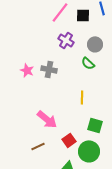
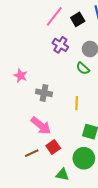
black square: (83, 15) -> (78, 19), turned -32
gray cross: (49, 69) -> (44, 93), moved
red square: (69, 140) -> (53, 147), moved

